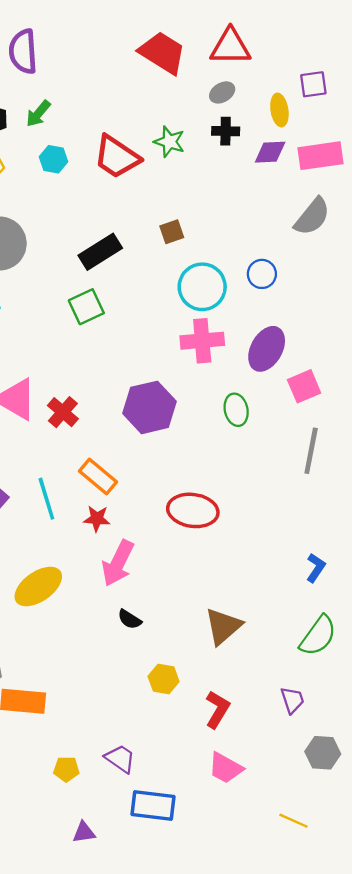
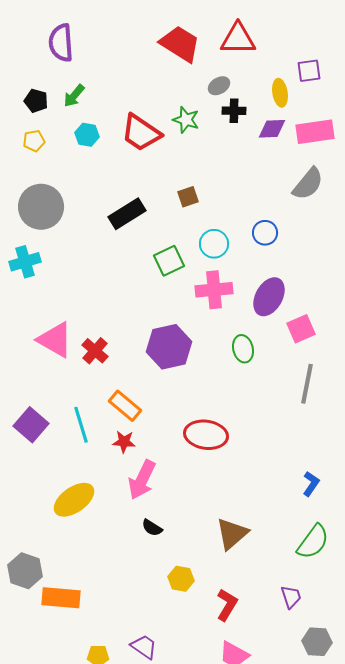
gray ellipse: (222, 92) -> (219, 86), moved
cyan circle: (202, 287) -> (214, 244), size x0.7
green square: (86, 307) -> (169, 261), moved

